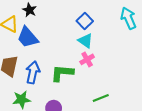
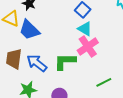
pink cross: (87, 59) -> (88, 47), size x1.5
blue arrow: (33, 72) -> (37, 63), turned -60

